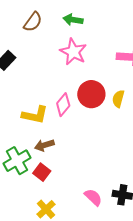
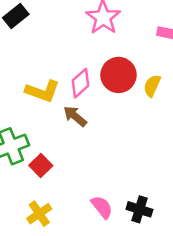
brown arrow: (44, 145) -> (75, 116), moved, turned 48

